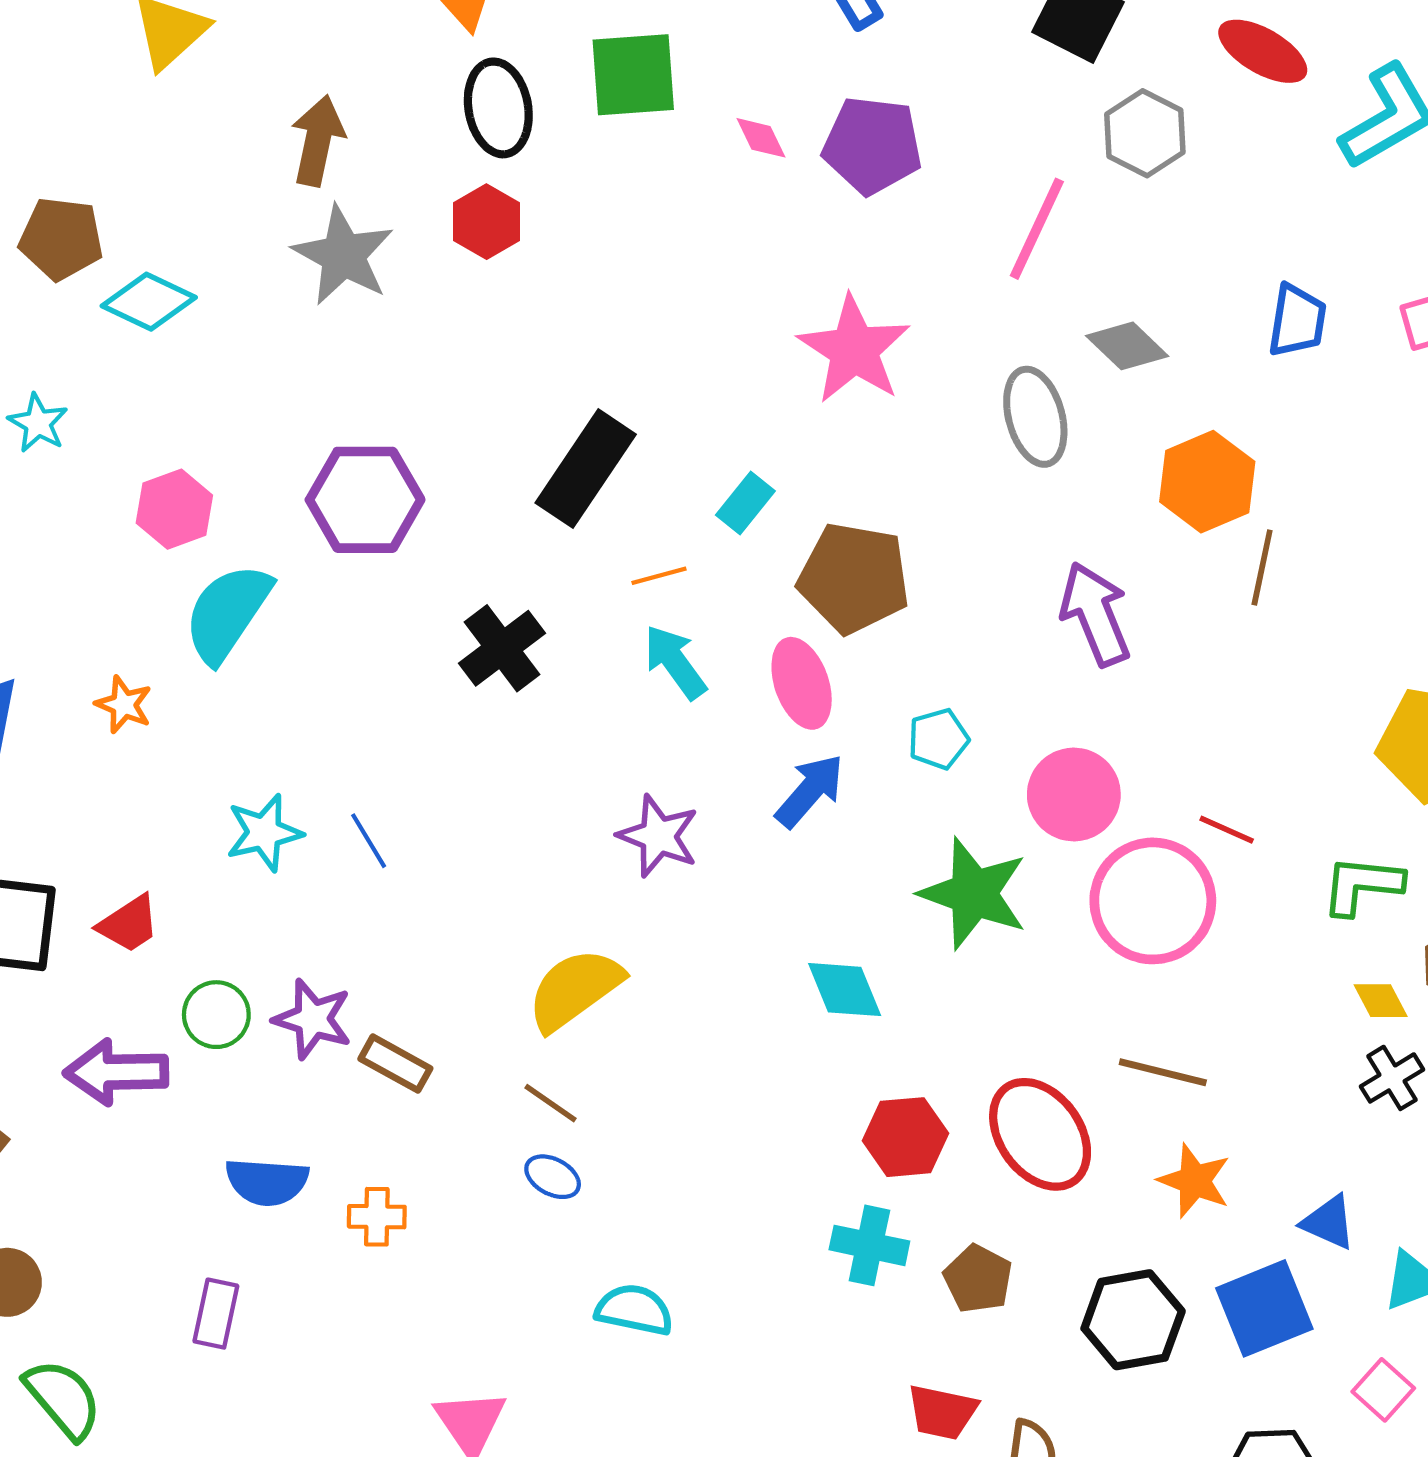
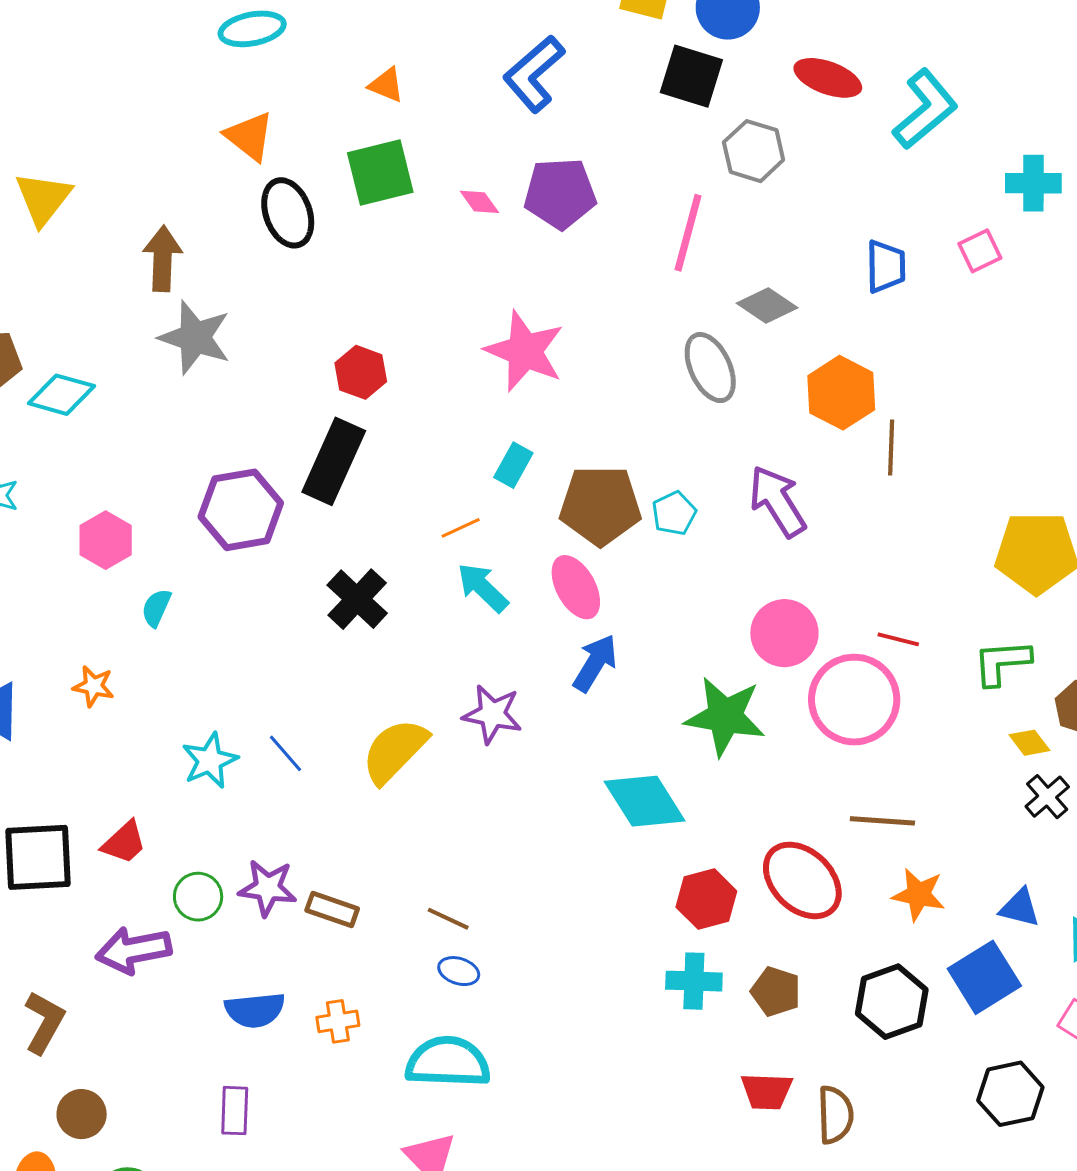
red hexagon: (487, 222) -> (361, 372), moved
pink star: (854, 350) -> (525, 351), moved
black rectangle: (586, 469) -> (334, 461), moved
cyan semicircle: (227, 613) -> (156, 608), size x0.5
cyan pentagon: (938, 739) -> (674, 513), moved
yellow semicircle: (575, 989) -> (395, 751), moved
cyan diamond: (845, 990) -> (645, 801), size x1.4
cyan semicircle: (634, 1310) -> (448, 1062), moved, size x1.5

